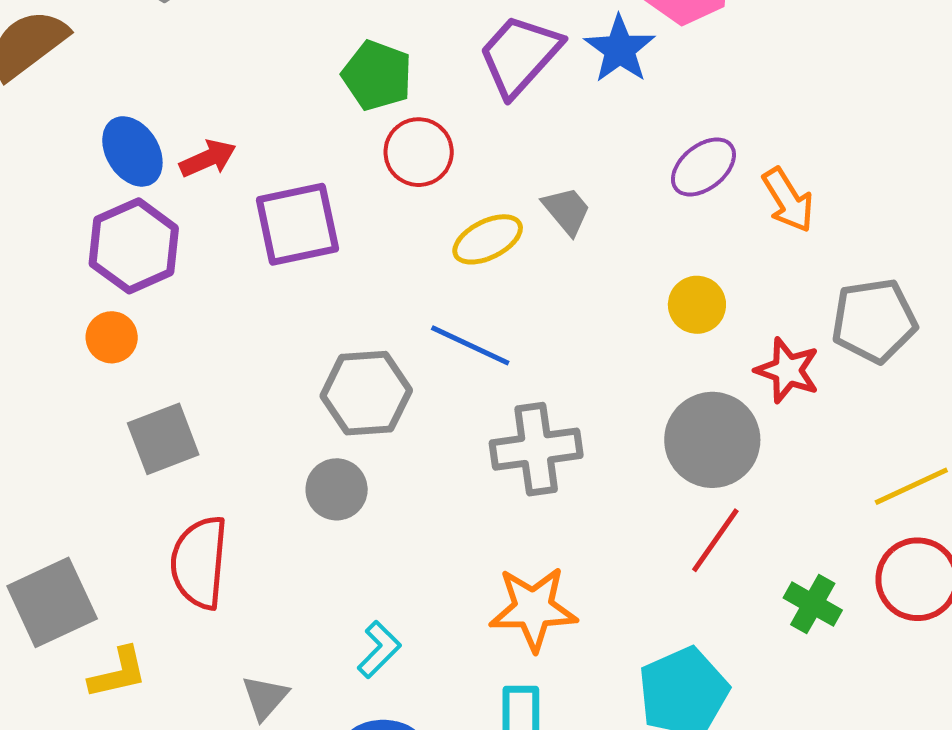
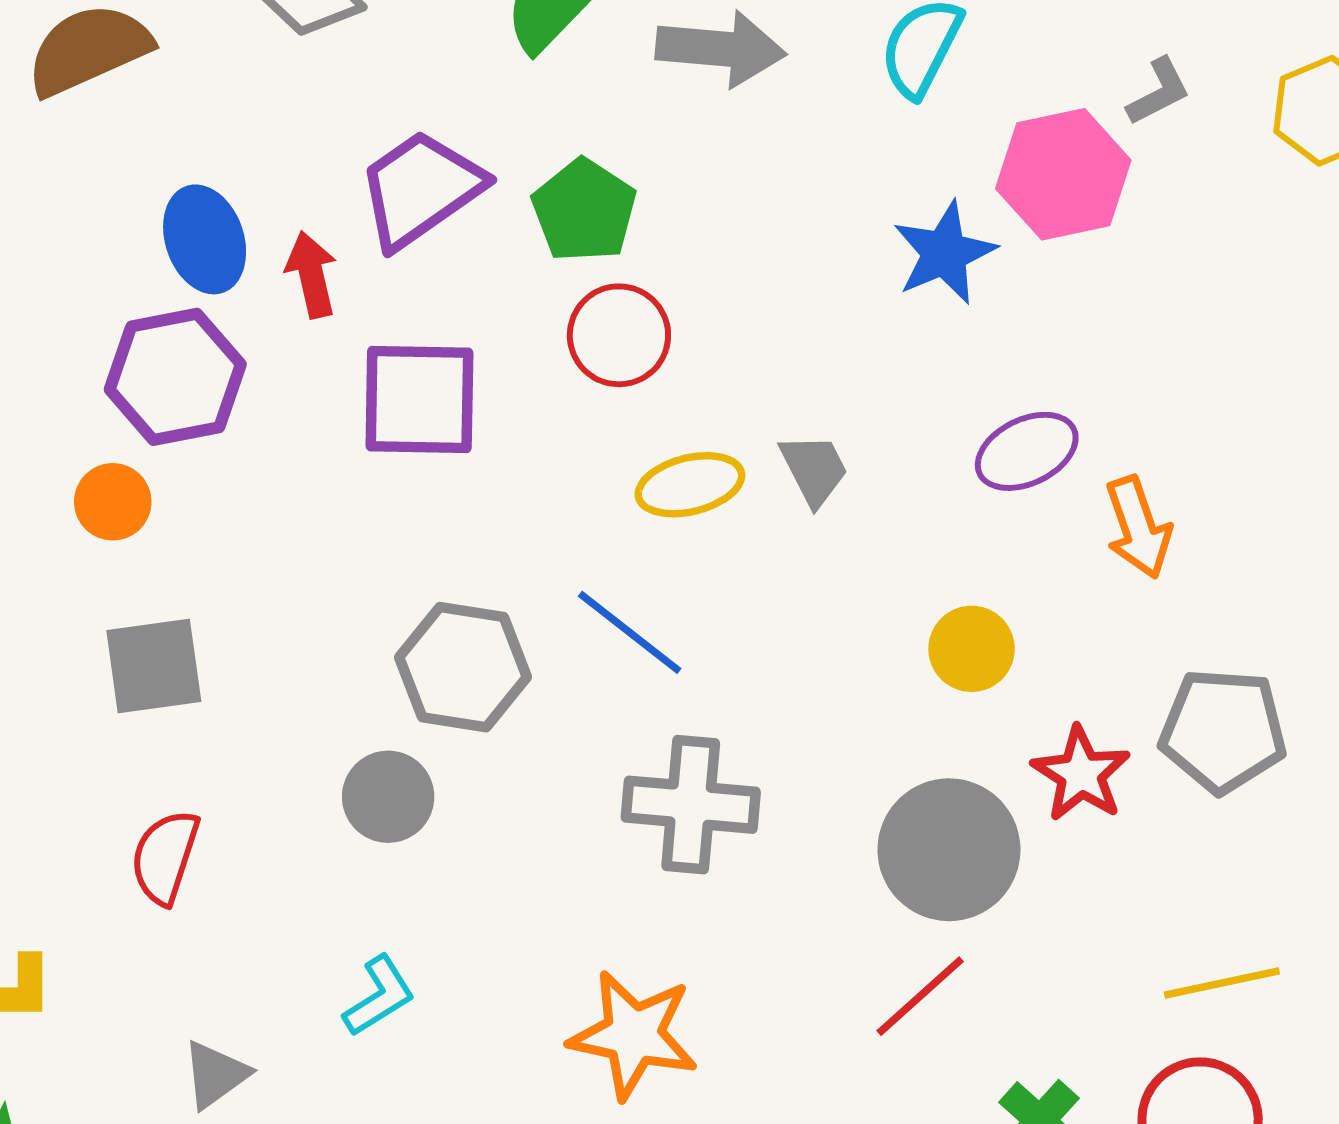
purple trapezoid: (520, 55) -> (421, 189), moved
red arrow: (208, 158) -> (311, 275), turned -92
red semicircle: (199, 562) -> (165, 857), size x0.7
cyan L-shape: (379, 649) -> (379, 996), moved

